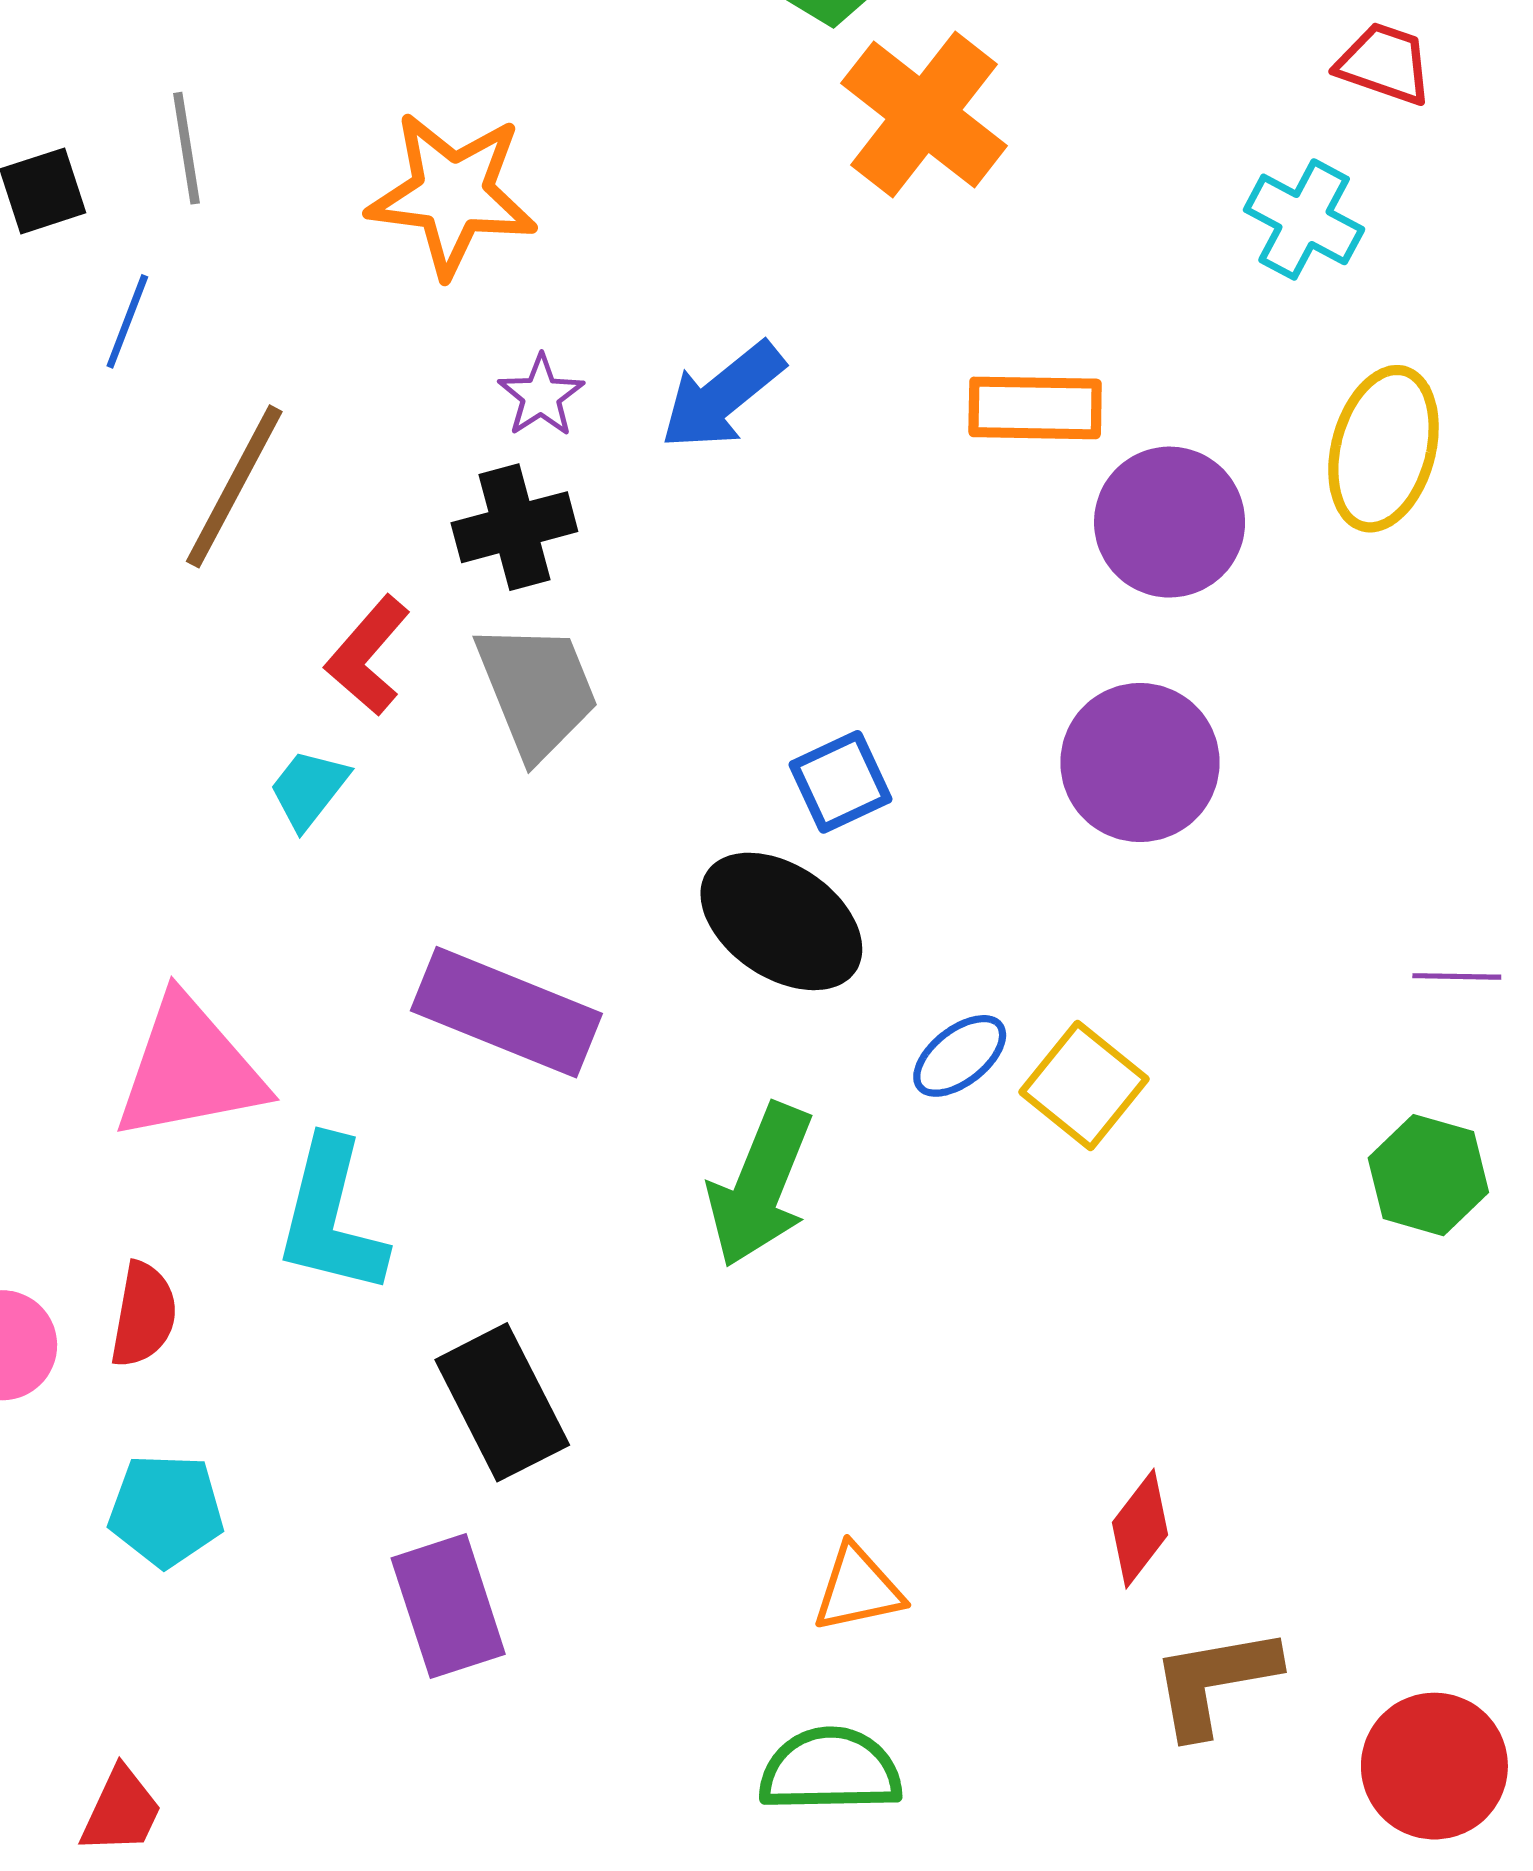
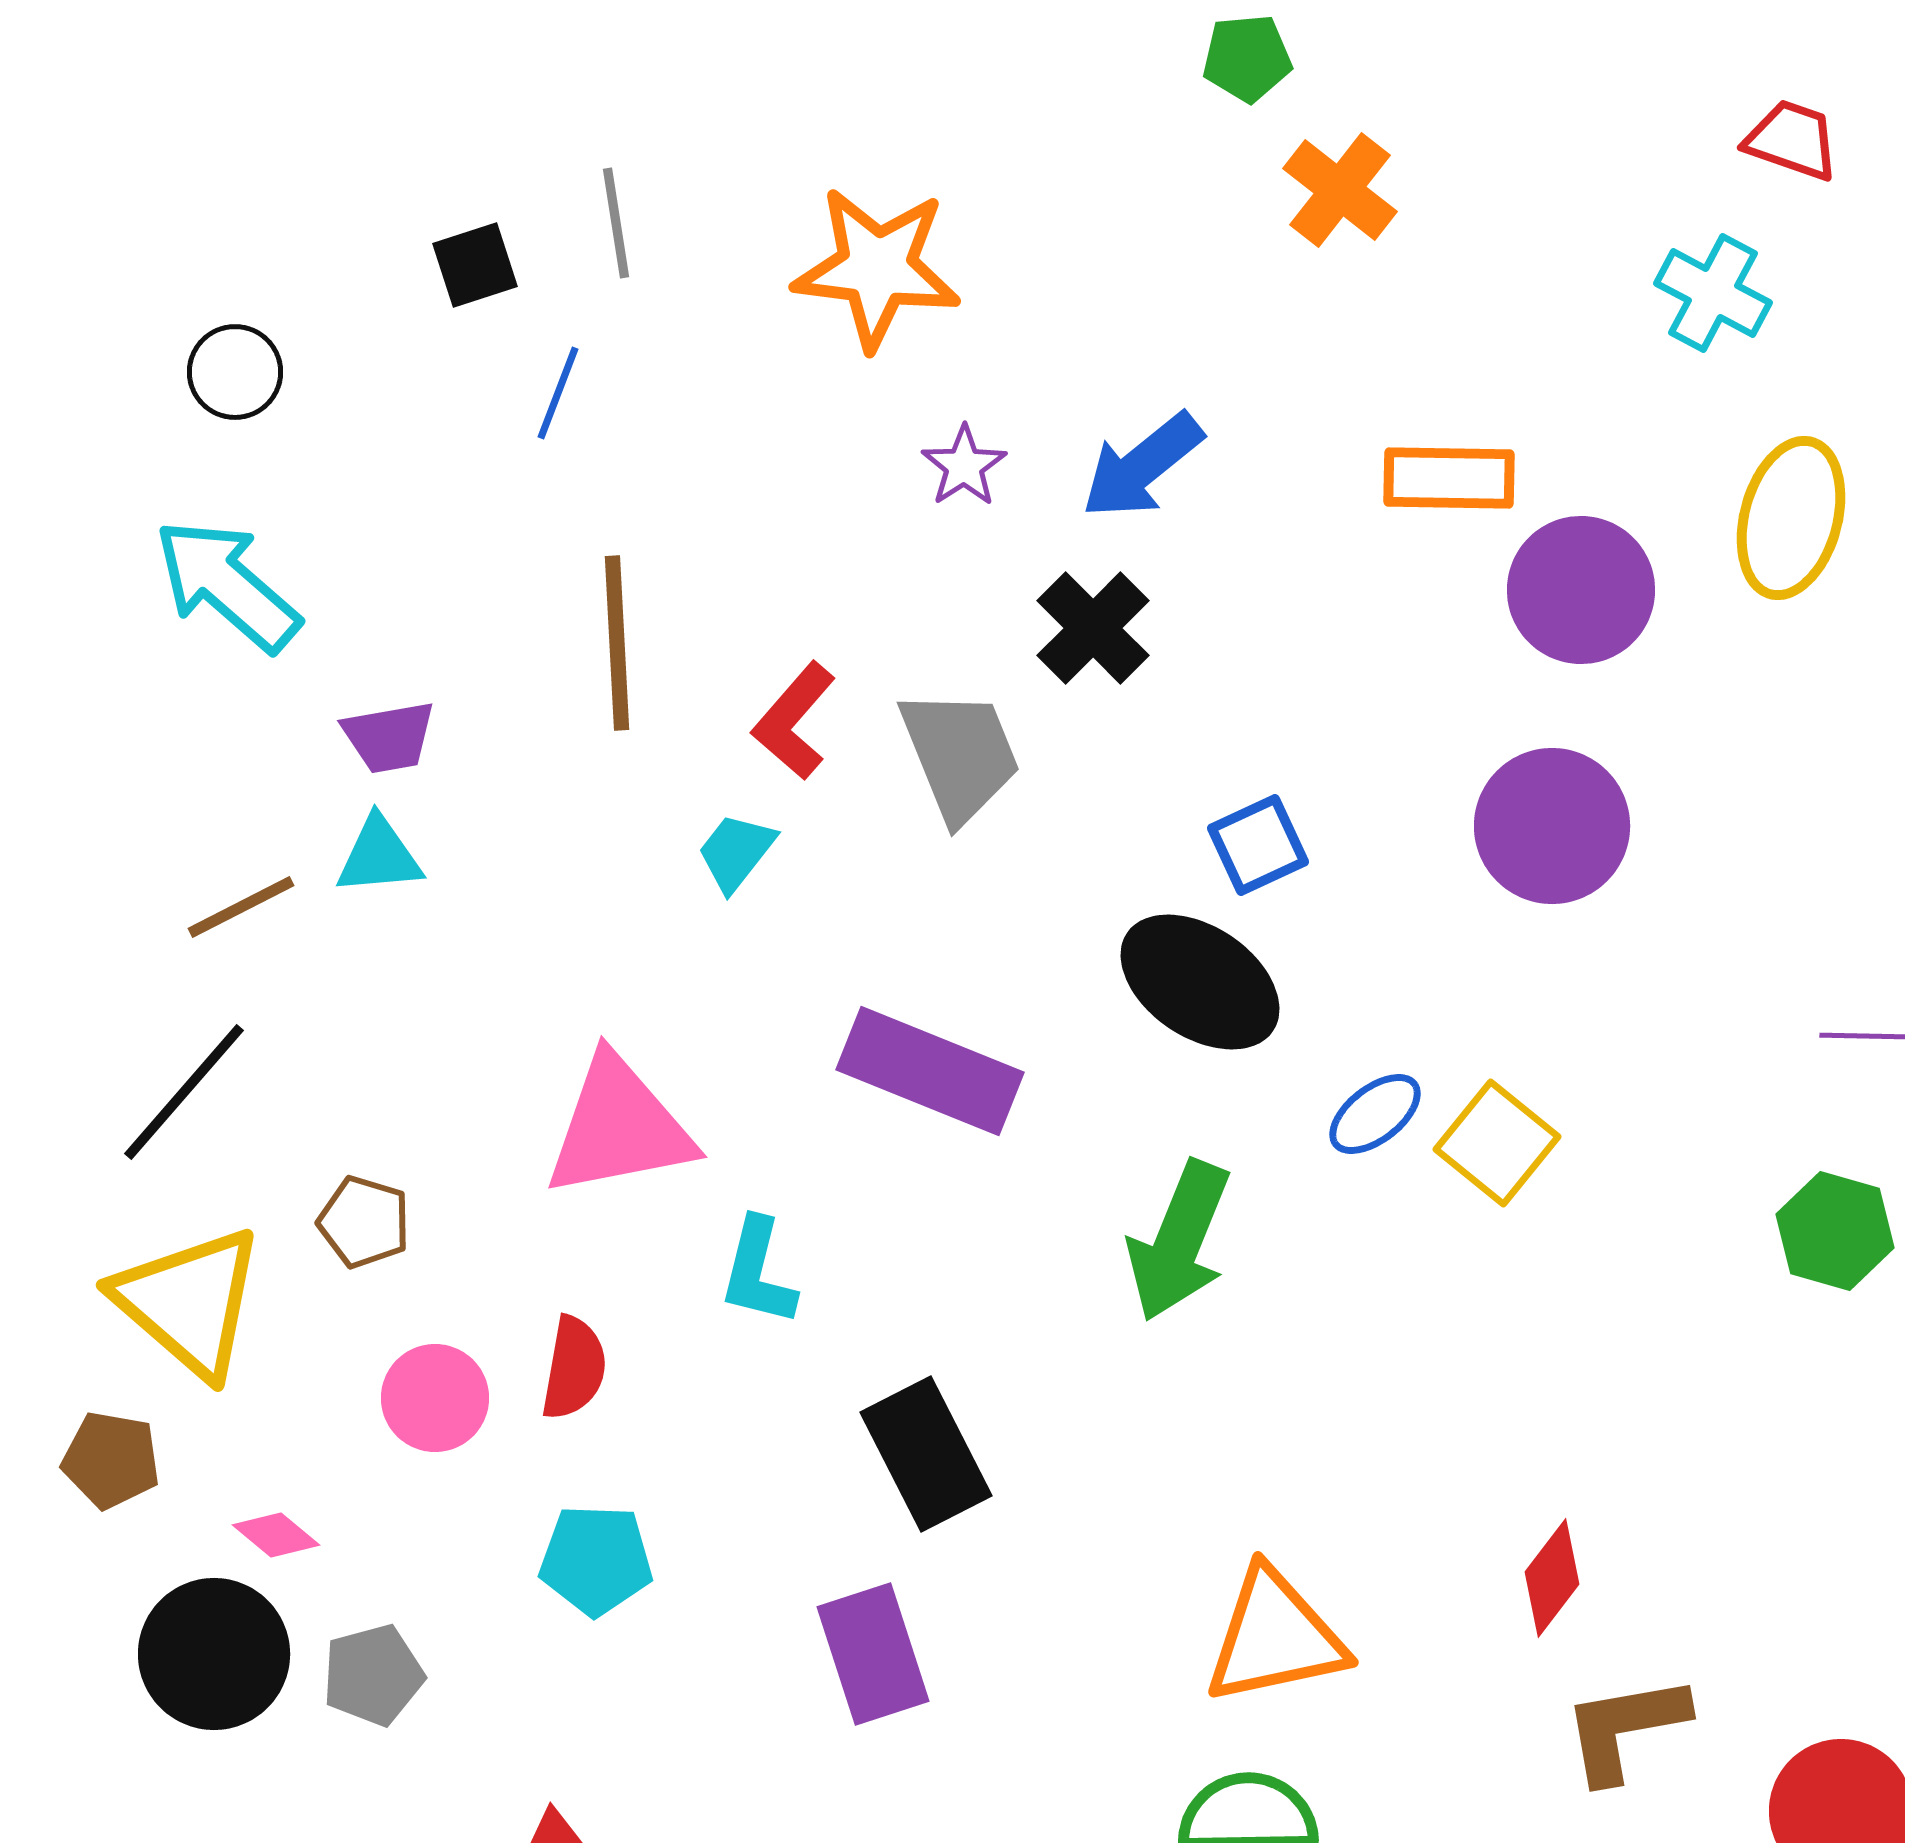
orange cross: (924, 115) -> (1340, 190), size x0.7
brown line: (234, 486) -> (617, 643), moved, turned -31
black cross: (514, 527) -> (1093, 628), moved, turned -30
cyan L-shape: (331, 1217) -> (758, 1272), size x0.7
orange triangle: (858, 1589) -> (1275, 1637), size x1.6

